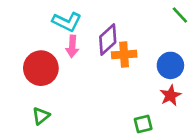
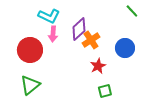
orange cross: (124, 55) -> (91, 40), turned -30
red star: (170, 95) -> (98, 66), moved
green triangle: (41, 116) -> (30, 85), size x1.5

